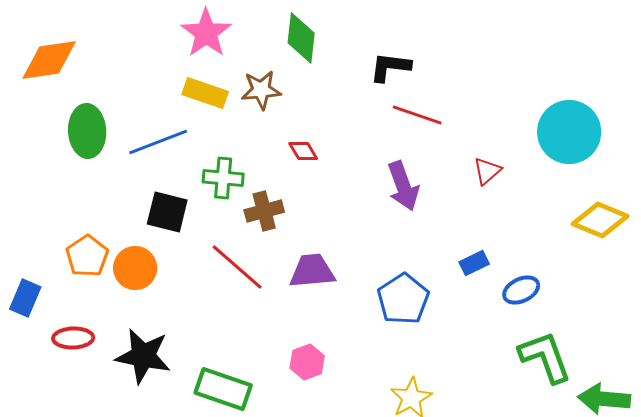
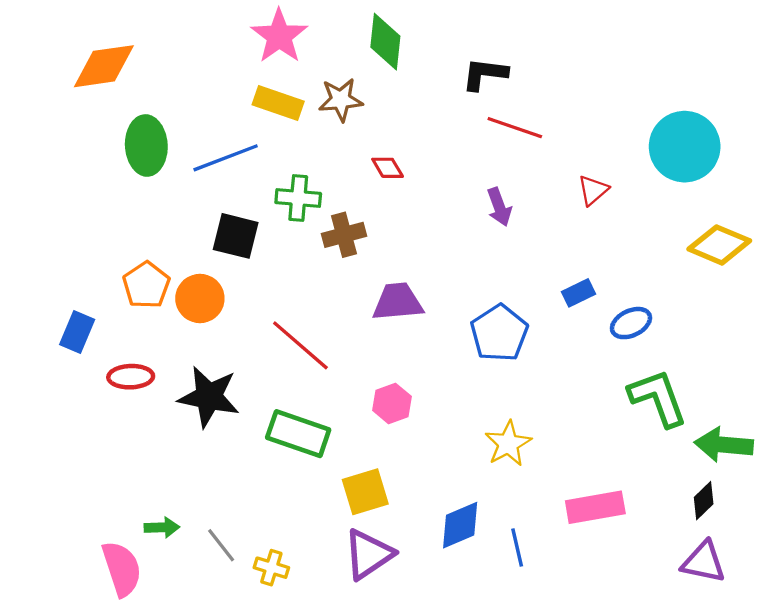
purple arrow: (403, 186) -> (499, 207), size x0.7
red line: (237, 267) -> (300, 345), moved

